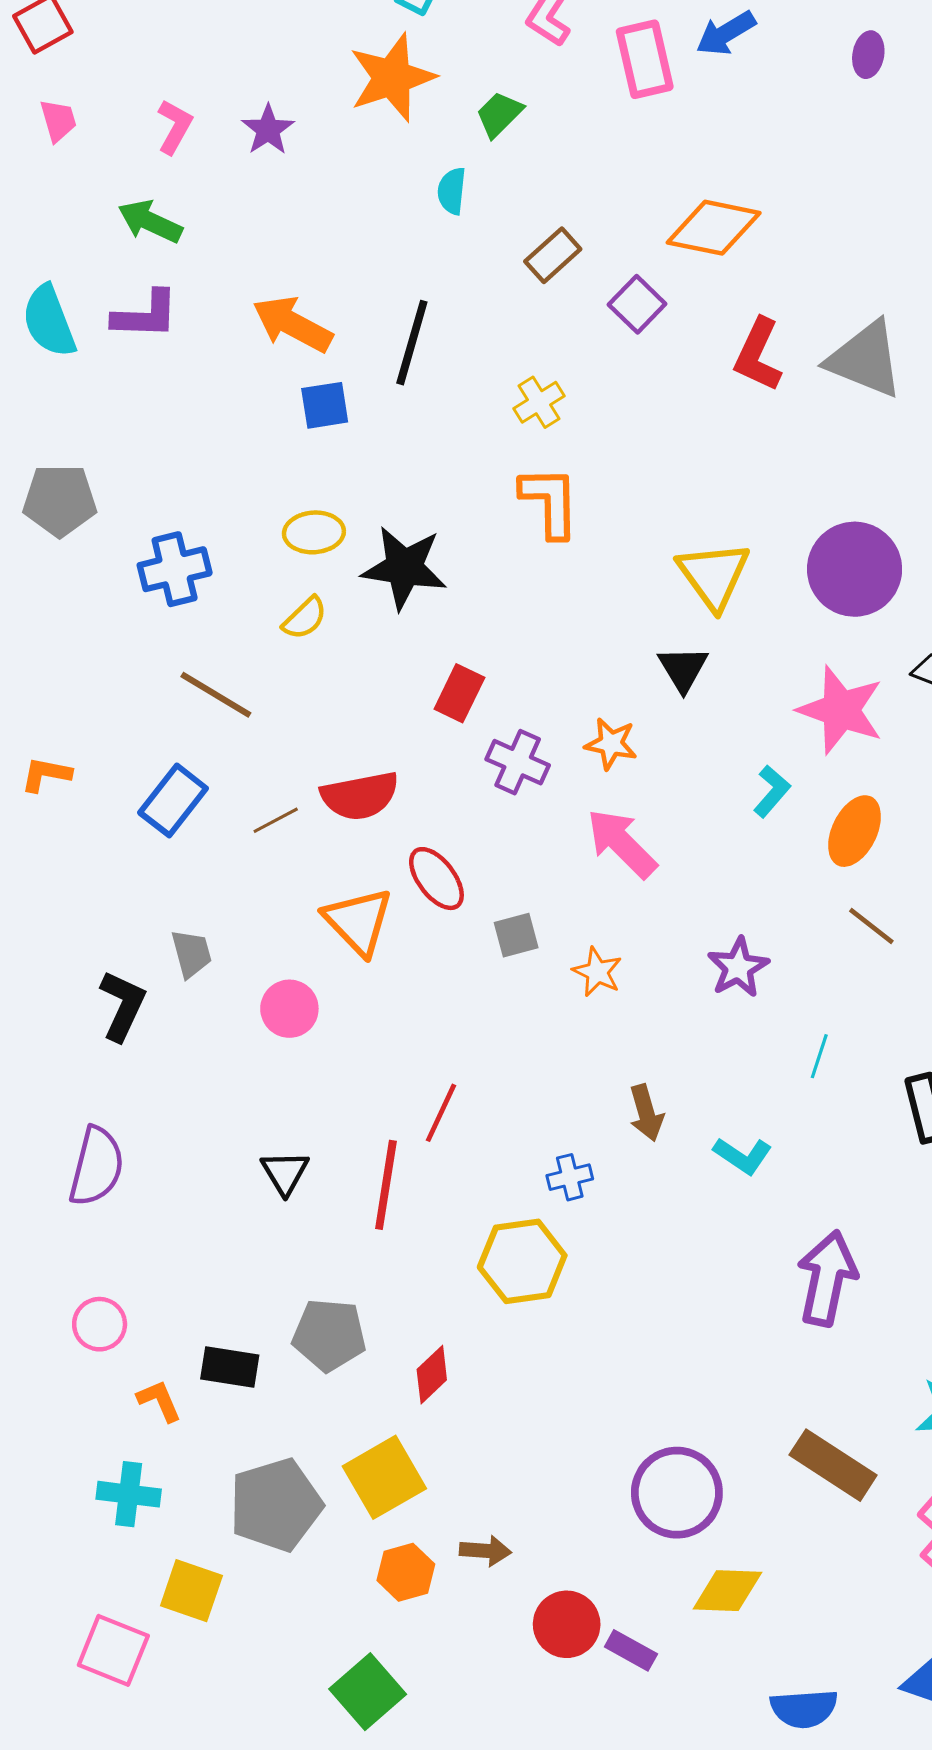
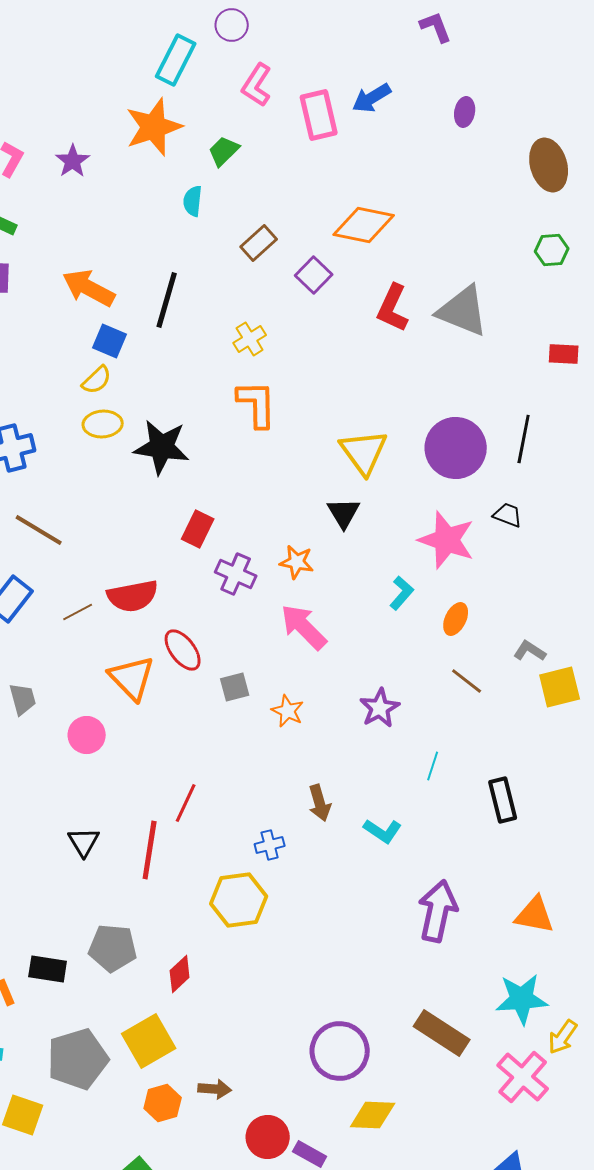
blue square: (325, 405) -> (110, 341), turned 32
yellow semicircle: (305, 618) -> (97, 380), moved
orange ellipse: (855, 831) -> (456, 619), size x0.7

